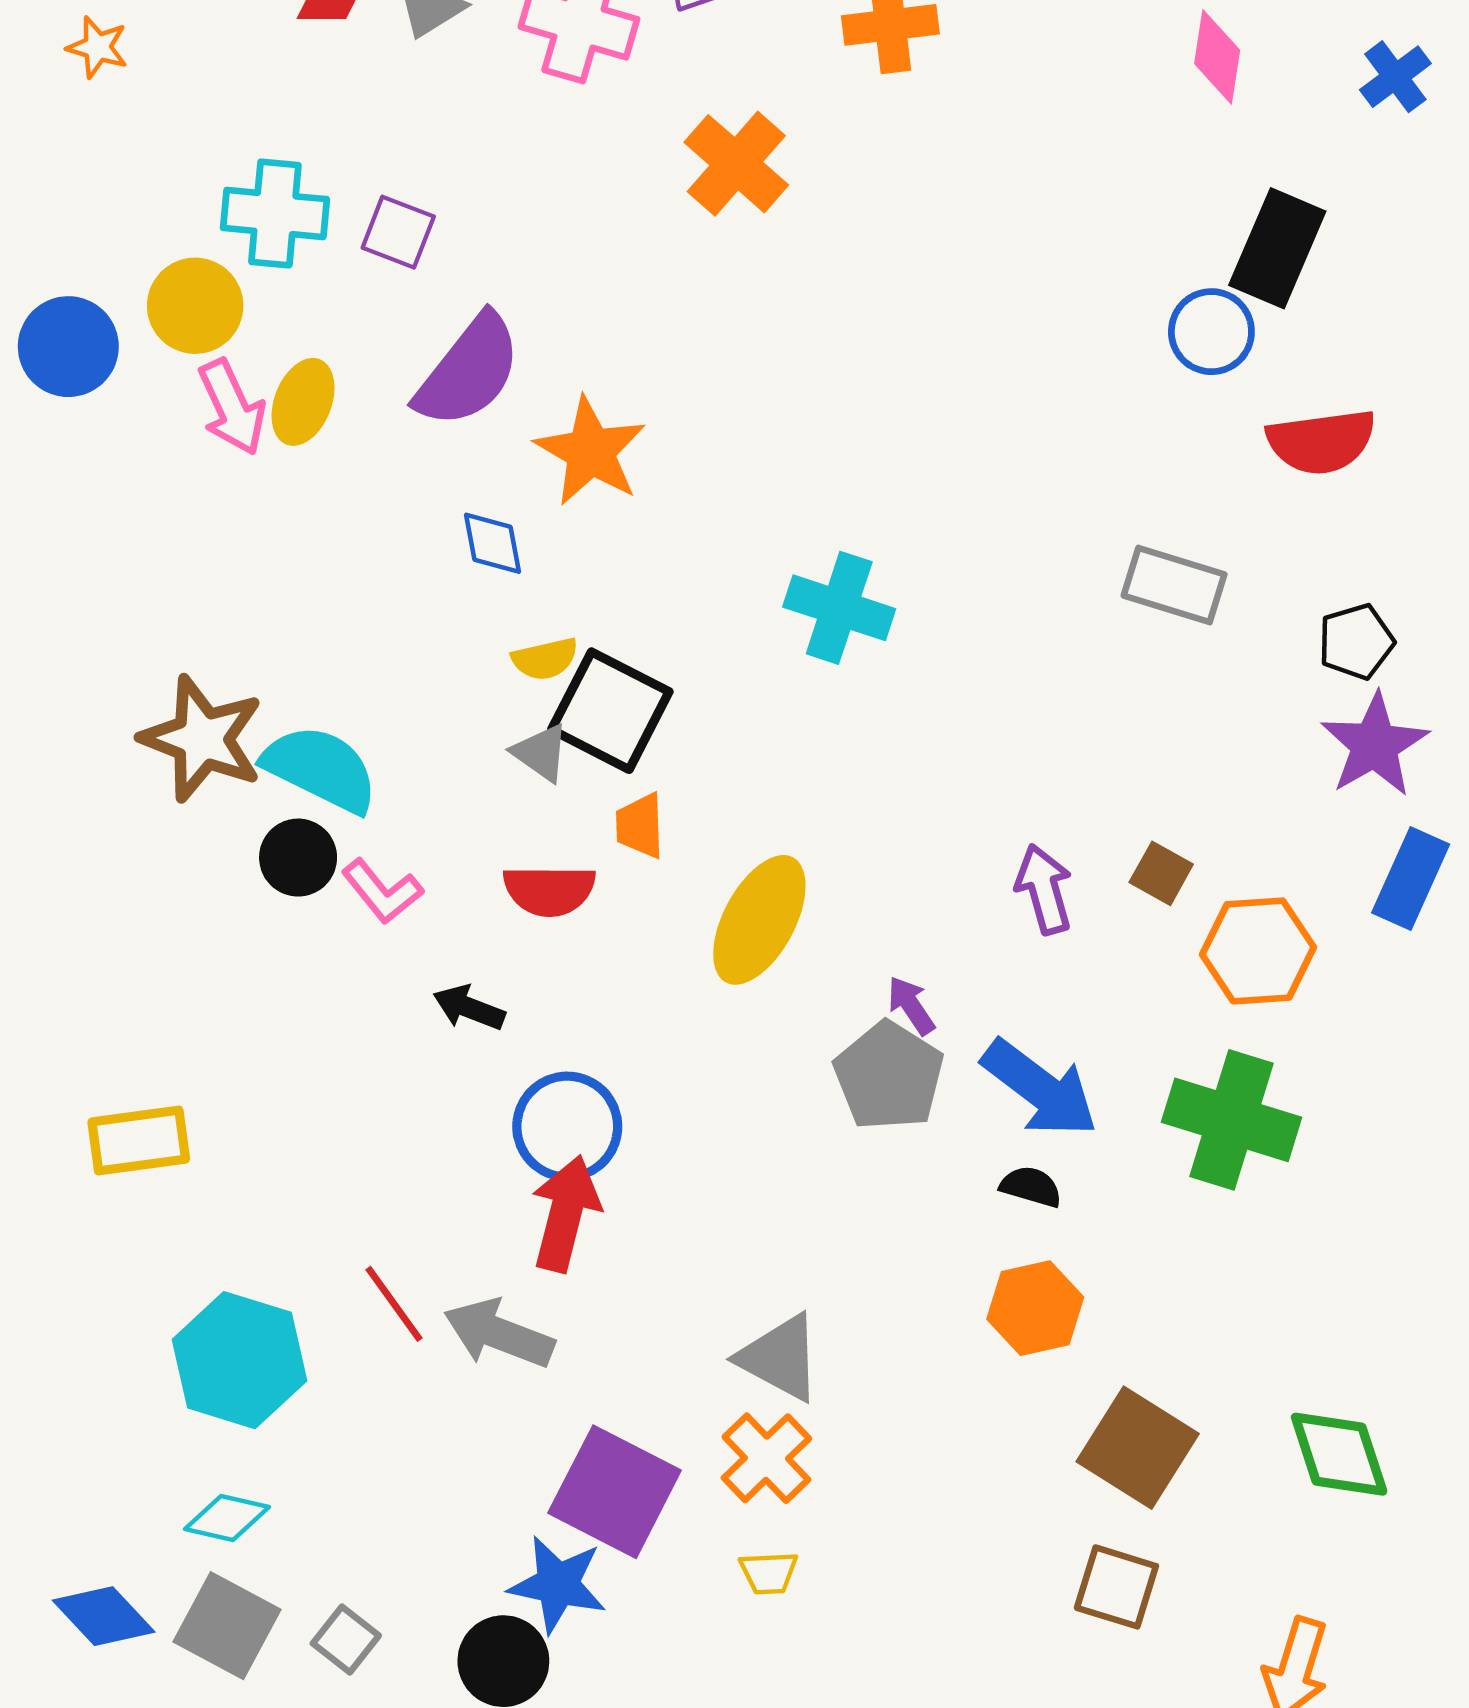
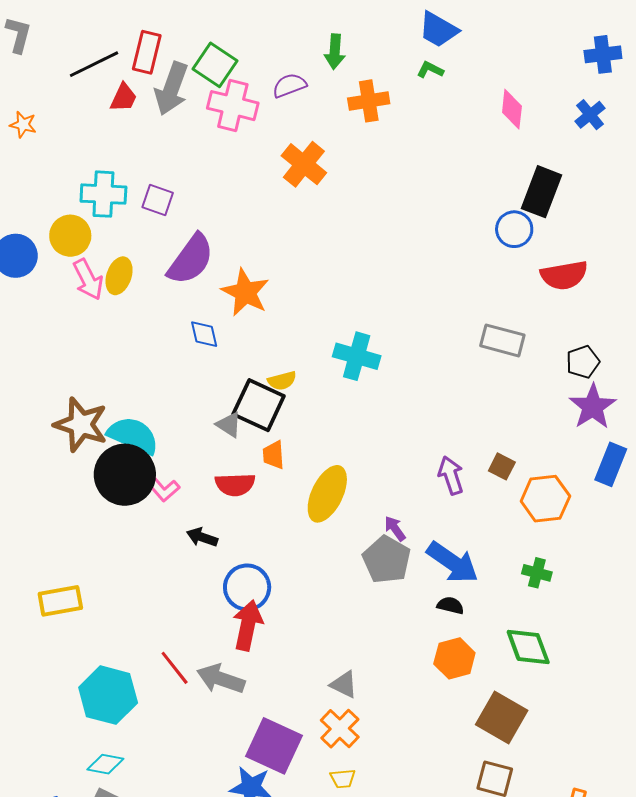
yellow semicircle: (545, 659) -> (282, 381), moved
black circle: (298, 858) -> (125, 475), size x1.8
green cross: (1232, 1120) -> (537, 573), size x0.5
gray triangle: (780, 1358) -> (344, 685), size x0.7
green diamond: (1339, 1454) -> (528, 647), moved

